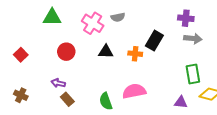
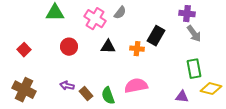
gray semicircle: (118, 17) -> (120, 13), turned -40
gray arrow: (193, 38) -> (194, 34), turned 48
purple arrow: (58, 83) -> (67, 86), moved
brown cross: (21, 95) -> (24, 90), size x1.6
brown rectangle: (67, 99) -> (86, 94), moved

